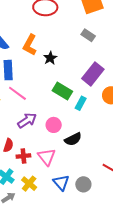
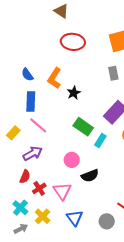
gray rectangle: (88, 35) -> (113, 73), turned 40
purple arrow: (27, 120) -> (33, 154), moved
red cross: (23, 156) -> (39, 188), turned -32
gray circle: (83, 184) -> (107, 221), moved

